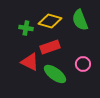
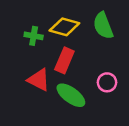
red rectangle: (50, 47) -> (64, 60), turned -48

